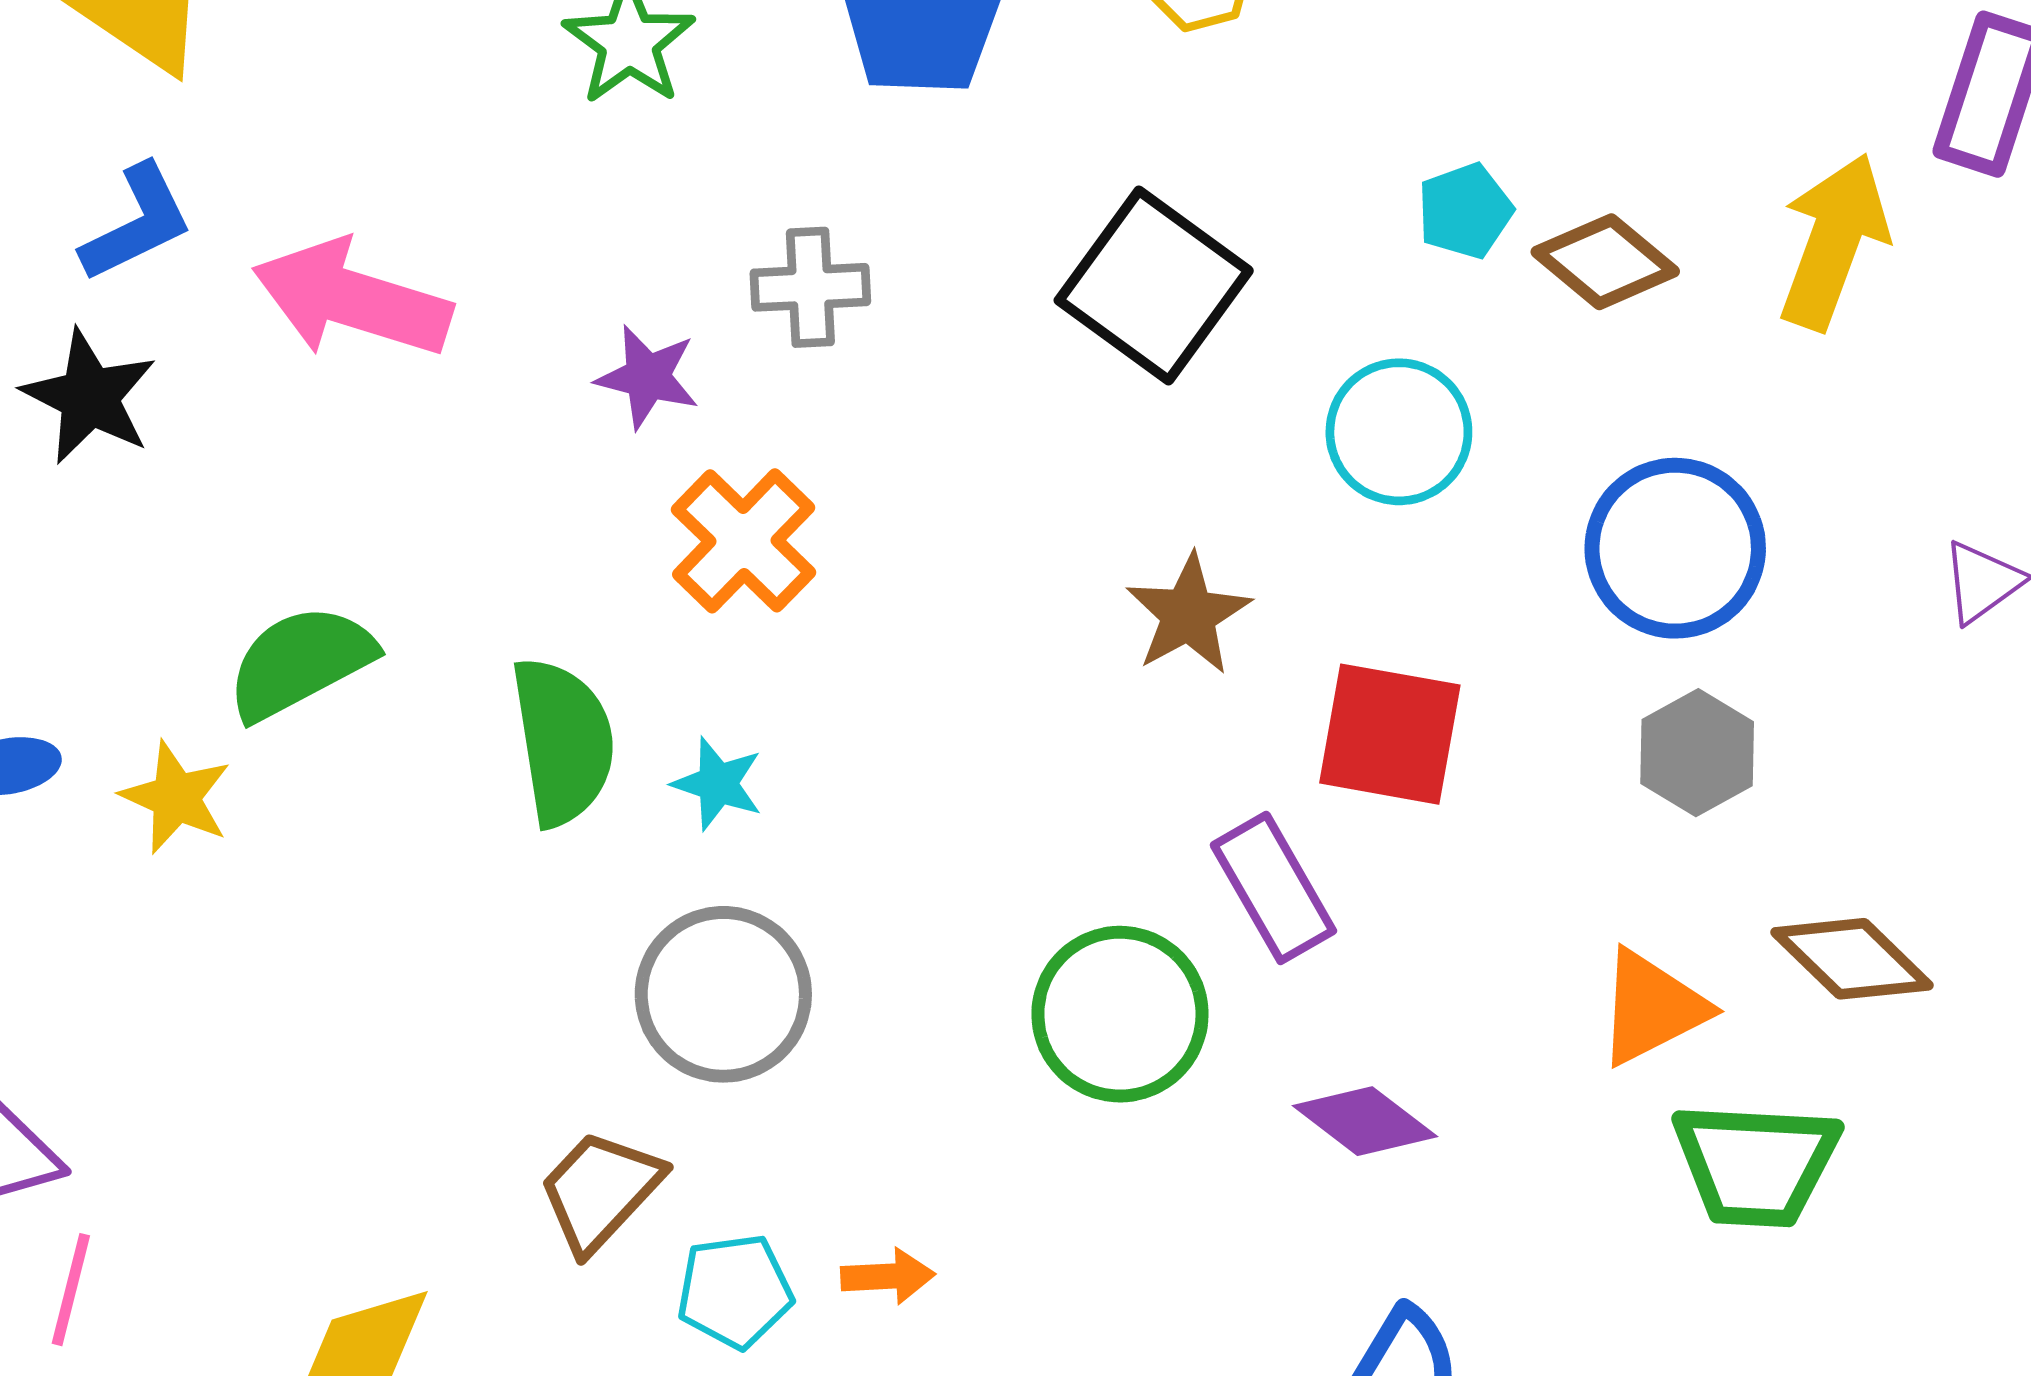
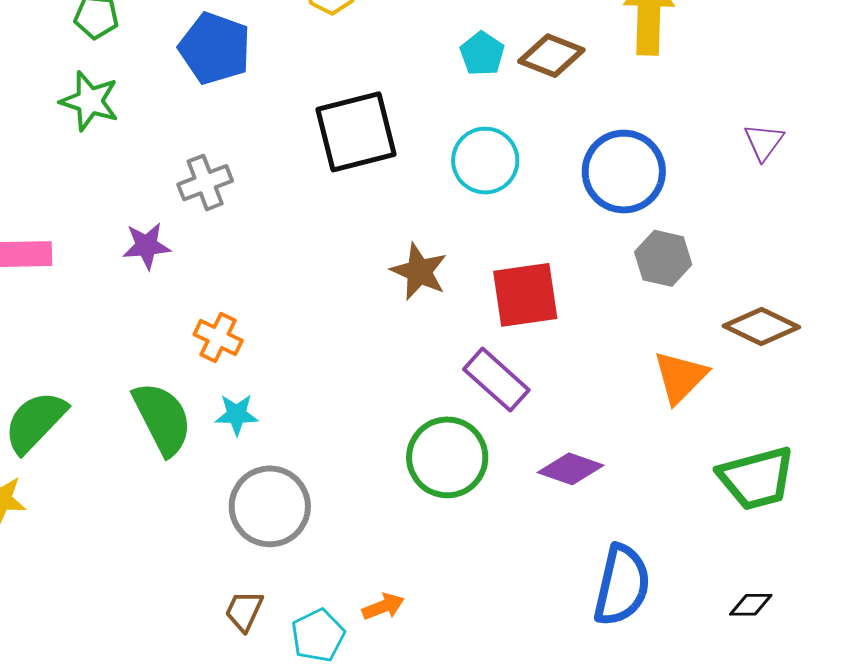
black square: (1154, 285) -> (356, 132), turned -32
orange cross: (744, 541) -> (218, 338), moved, size x0.7
green trapezoid: (1756, 1164) -> (757, 478), moved
brown trapezoid: (600, 1191) -> (244, 611), size x0.7

